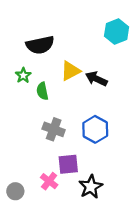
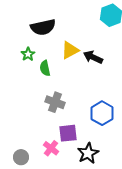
blue hexagon: (95, 129) -> (102, 113), moved

